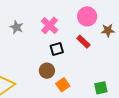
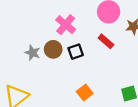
gray star: (17, 27) -> (33, 53), moved
brown circle: (47, 71) -> (53, 49), moved

